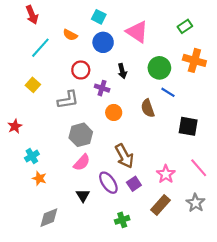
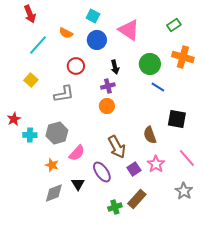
purple cross: (102, 88) -> (108, 86), moved, turned -32
brown semicircle: (148, 108) -> (150, 135), moved
gray hexagon: (81, 135) -> (57, 133), moved
cyan cross: (32, 156) -> (30, 135), moved, turned 32
orange star: (39, 178) -> (52, 165), moved
purple square: (134, 184) -> (134, 169), moved
brown rectangle: (160, 205) -> (137, 199), moved
gray diamond: (49, 218) -> (54, 193), moved

